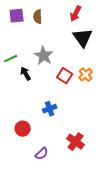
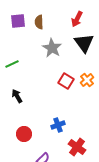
gray star: (44, 56) -> (52, 48), moved
black arrow: (26, 74) -> (17, 96), moved
blue cross: (50, 109) -> (58, 125), moved

